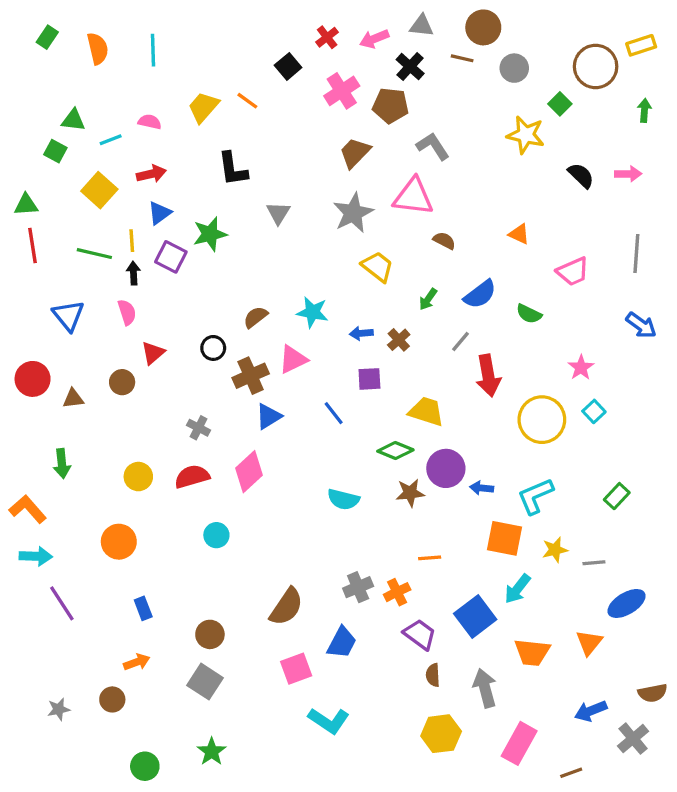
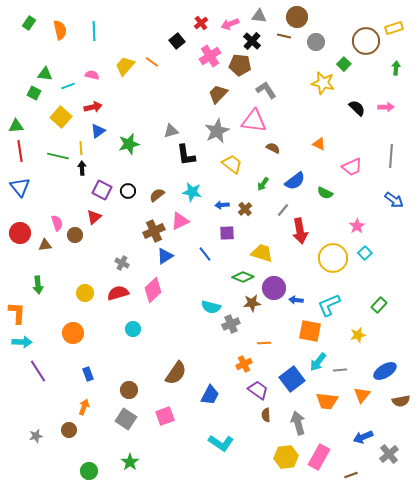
black L-shape: (233, 169) -> (186, 155), moved
gray triangle: (278, 213) -> (171, 131), turned 42
purple square: (171, 257) -> (102, 190), moved
pink semicircle: (127, 312) -> (57, 223), moved
blue triangle: (68, 315) -> (20, 187), moved
black circle: (213, 348) -> (128, 191), moved
orange L-shape: (28, 509) -> (17, 313), turned 45
yellow star: (555, 550) -> (358, 335), moved
gray line: (594, 563) -> (340, 370), moved
gray cross: (358, 587) -> (231, 324), moved
orange arrow: (137, 662) -> (84, 407), turned -49
pink square: (296, 669) -> (165, 416), moved
brown semicircle: (653, 693) -> (401, 401), moved
cyan L-shape: (329, 721) -> (221, 443), moved
yellow hexagon: (441, 734) -> (286, 457), moved

